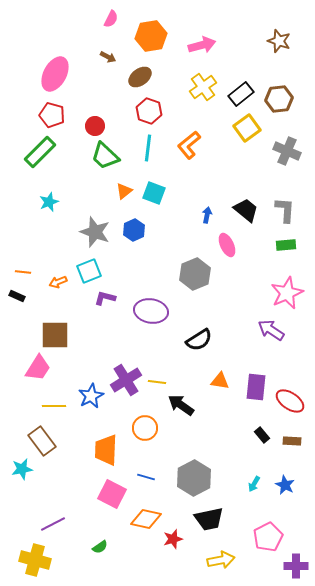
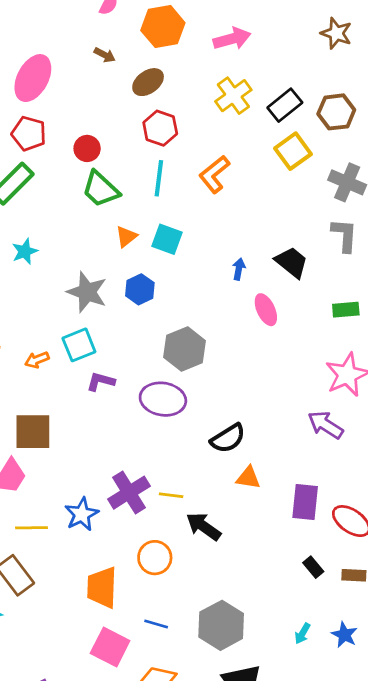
gray L-shape: (285, 210) -> (344, 235), moved
gray hexagon: (195, 274) -> (185, 349), moved
orange triangle: (220, 381) -> (248, 478), moved

